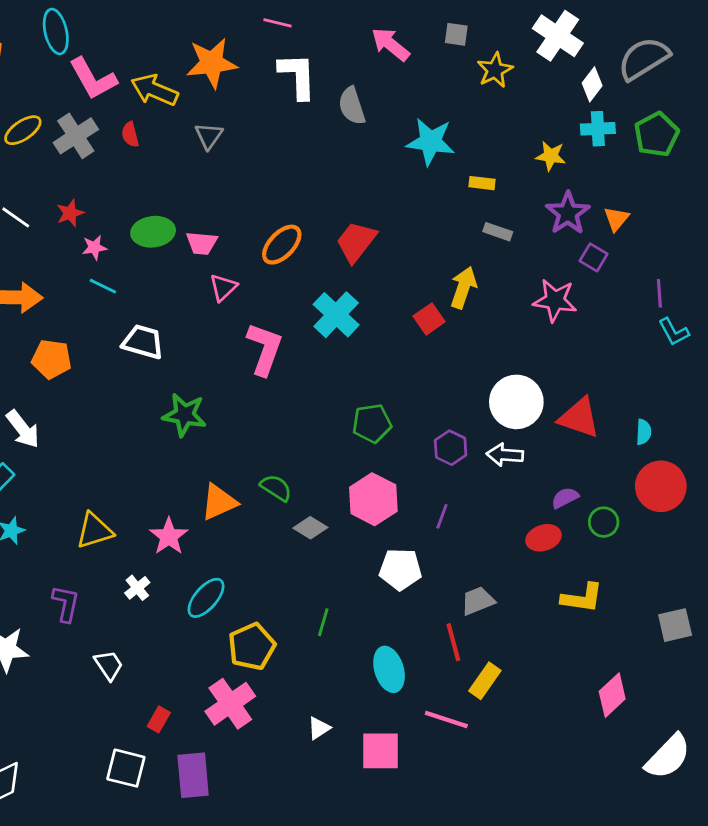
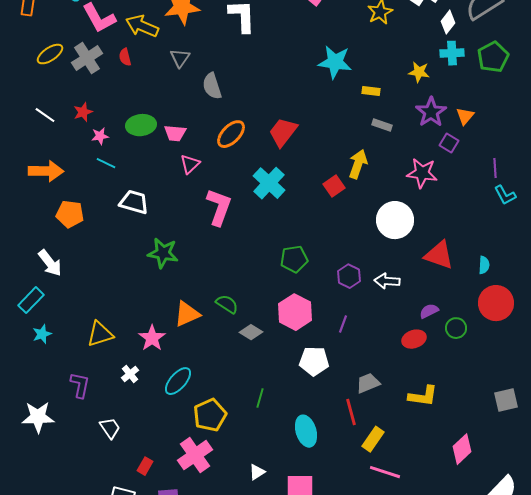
gray semicircle: (352, 106) -> (212, 86), moved
white circle: (516, 402) -> (395, 220), moved
yellow L-shape: (582, 598) -> (423, 396), moved
pink line: (446, 719) -> (385, 472), moved

